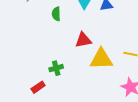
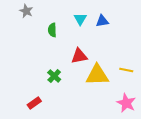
green cross: (56, 68) -> (54, 76), moved, turned -32

